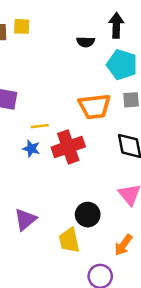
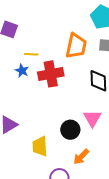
orange trapezoid: (95, 106) -> (76, 46), turned -80
black circle: (88, 215) -> (70, 130), moved

